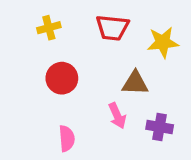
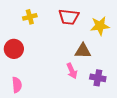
red circle: (62, 78) -> (14, 49), moved
pink semicircle: (67, 138) -> (17, 85), moved

